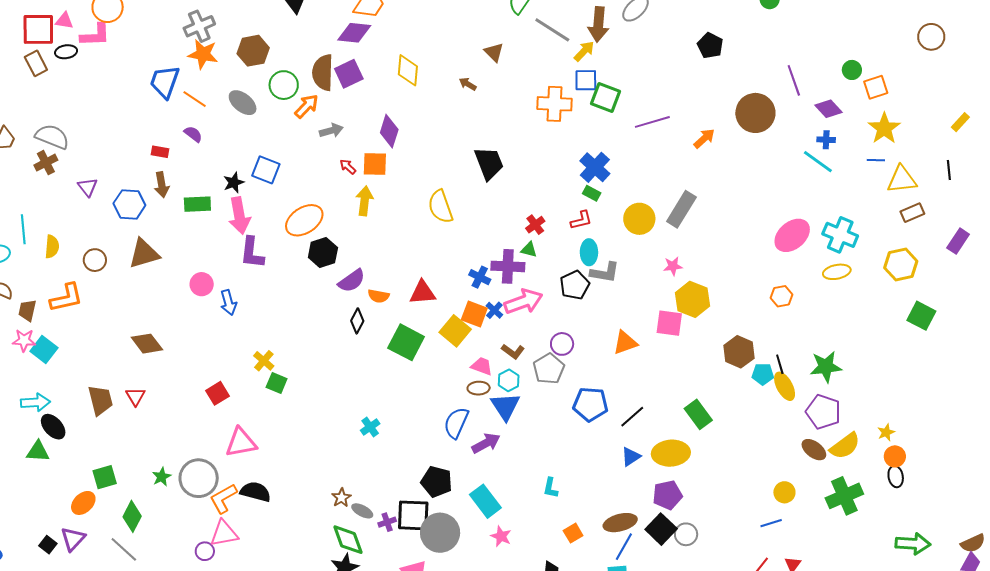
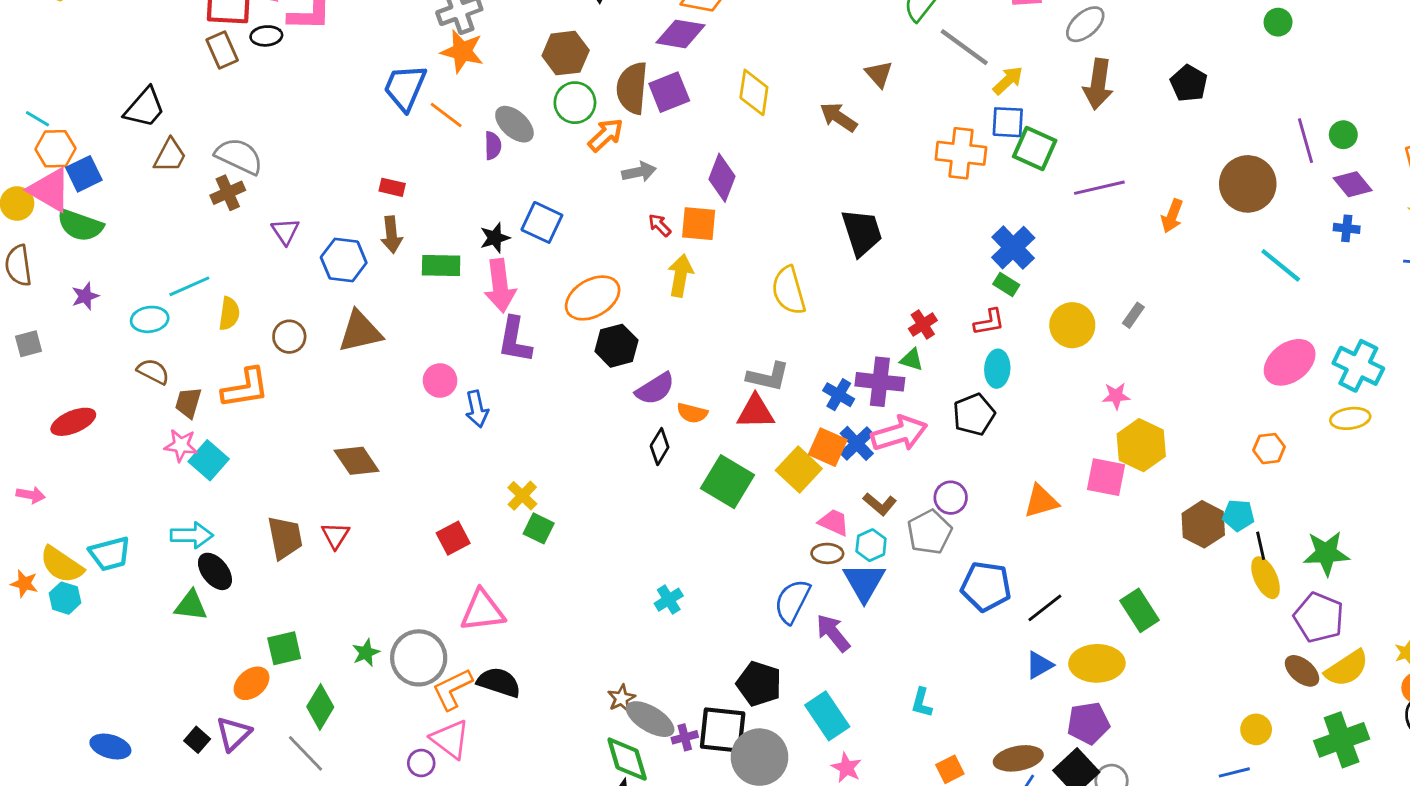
brown arrow: (598, 24) -> (1098, 84), moved
brown hexagon: (253, 51) -> (566, 53), moved
green circle: (852, 70) -> (1343, 135), moved
brown arrow: (468, 84) -> (838, 117), size x1.5
purple semicircle: (193, 134) -> (493, 146), moved, turned 48
orange arrow: (704, 138) -> (1172, 216), turned 150
cyan line: (818, 162) -> (1281, 265), moved
gray rectangle: (681, 209) -> (1133, 315), size x0.5
cyan line: (23, 229) -> (189, 286), turned 68
gray L-shape: (605, 272) -> (768, 377), moved
blue cross: (494, 310) -> (857, 443), size x1.4
cyan pentagon: (763, 374) -> (1238, 515), moved
purple arrow: (486, 443) -> (833, 633), turned -104
gray ellipse: (362, 511) -> (650, 719), size x1.6
pink triangle: (224, 533) -> (450, 739), turned 44

